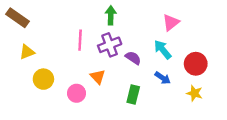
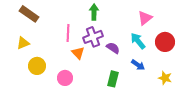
brown rectangle: (17, 18) -> (29, 14), moved
red circle: (196, 64) -> (165, 42), moved
orange triangle: (98, 77) -> (78, 53), moved

